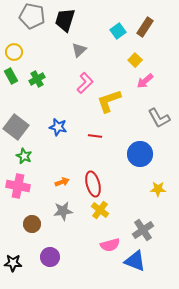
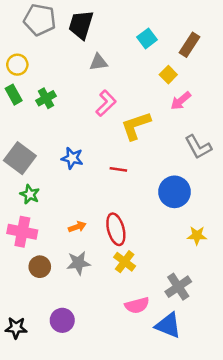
brown rectangle: (145, 27) -> (189, 45), moved
gray triangle: (79, 50) -> (98, 62), turned 35
brown circle: (32, 224) -> (40, 267), moved

